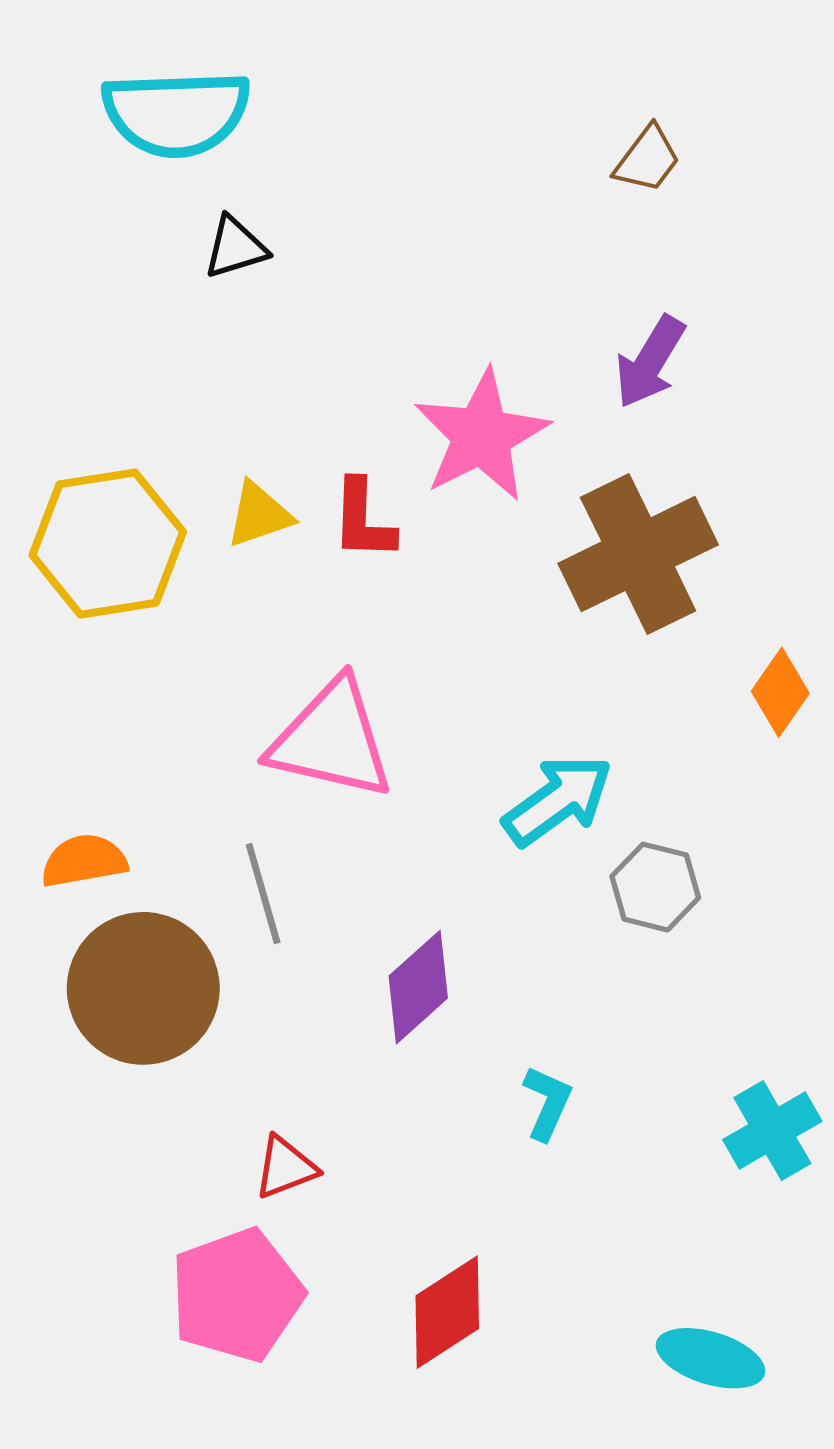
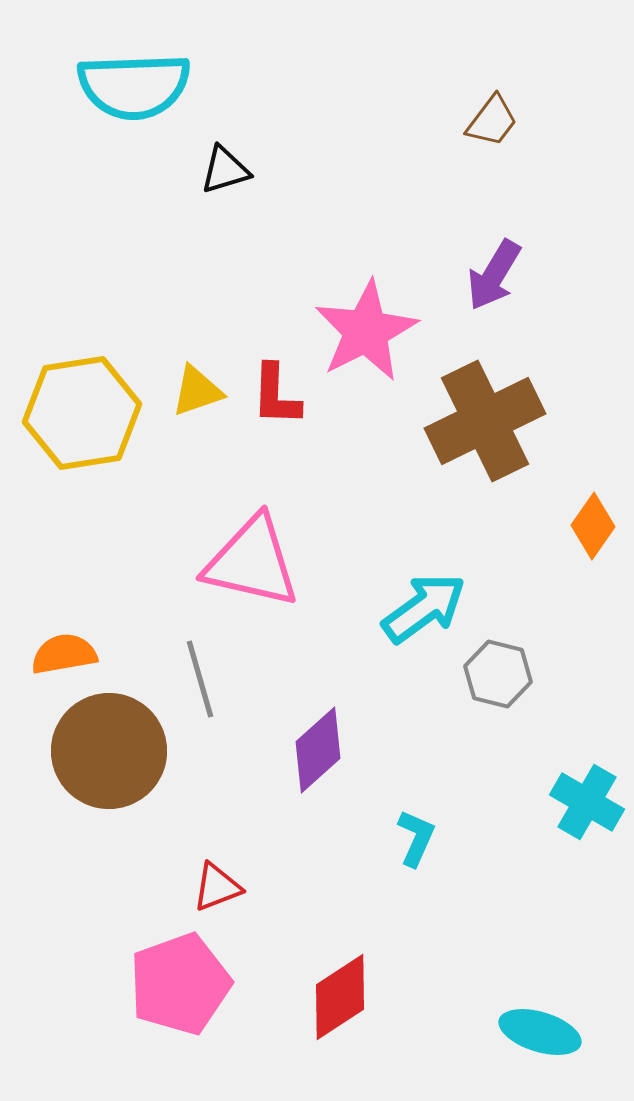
black triangle: (235, 247) -> (225, 170), moved
cyan cross: (772, 1131) -> (587, 802), moved, turned -30

